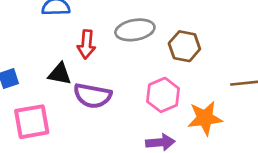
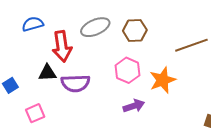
red arrow: (86, 44) -> (62, 46), size x1.4
pink square: (32, 122) -> (35, 113), size x0.7

